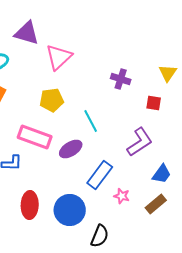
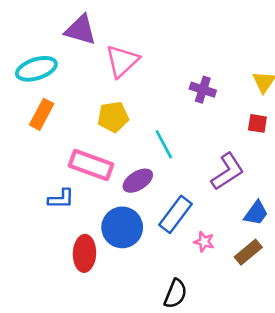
red square: (154, 103) -> (257, 123), moved
blue circle: (70, 210) -> (122, 227), moved

